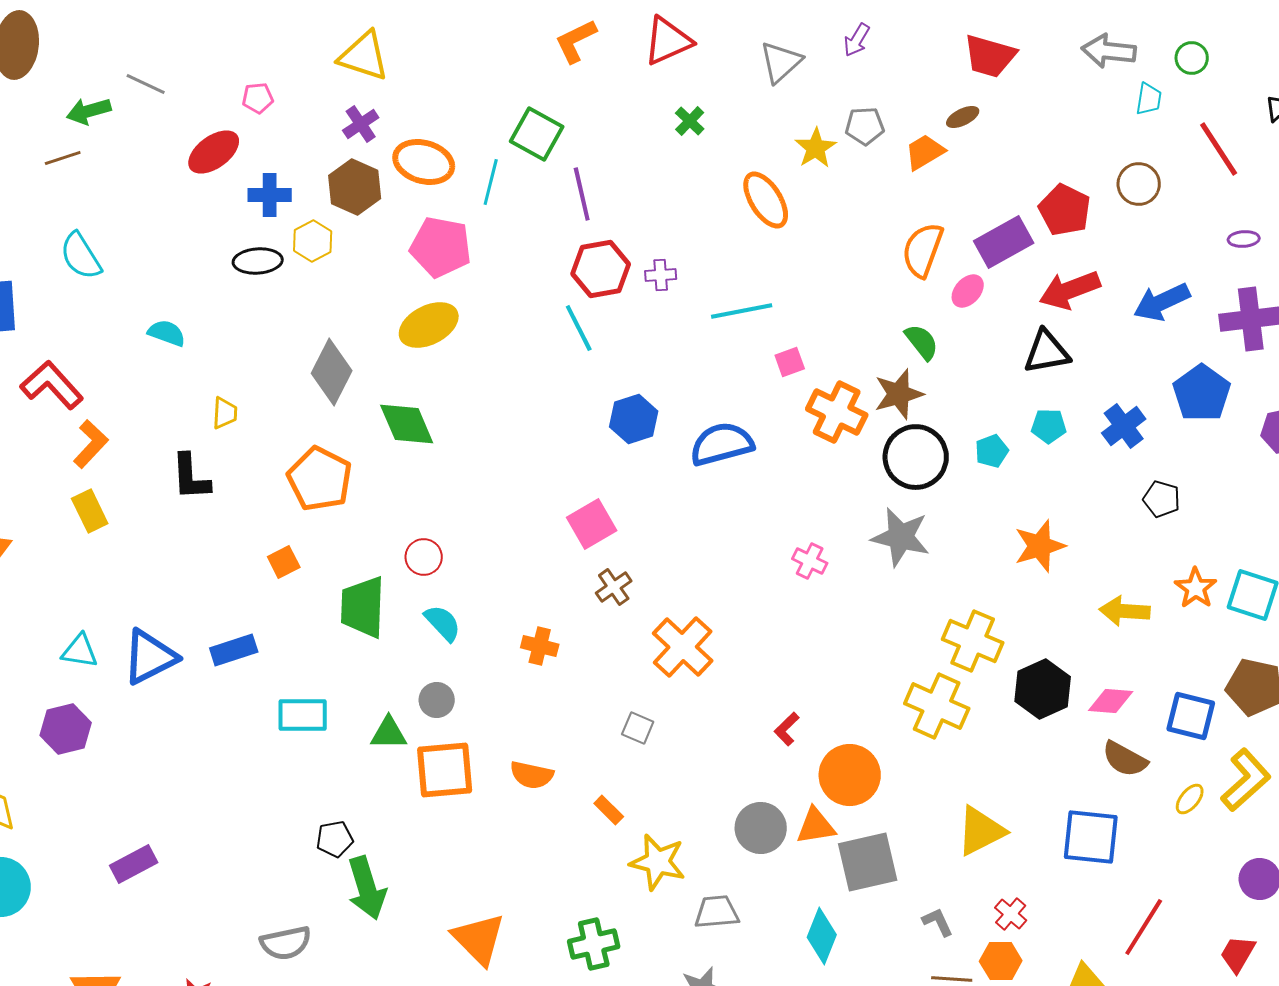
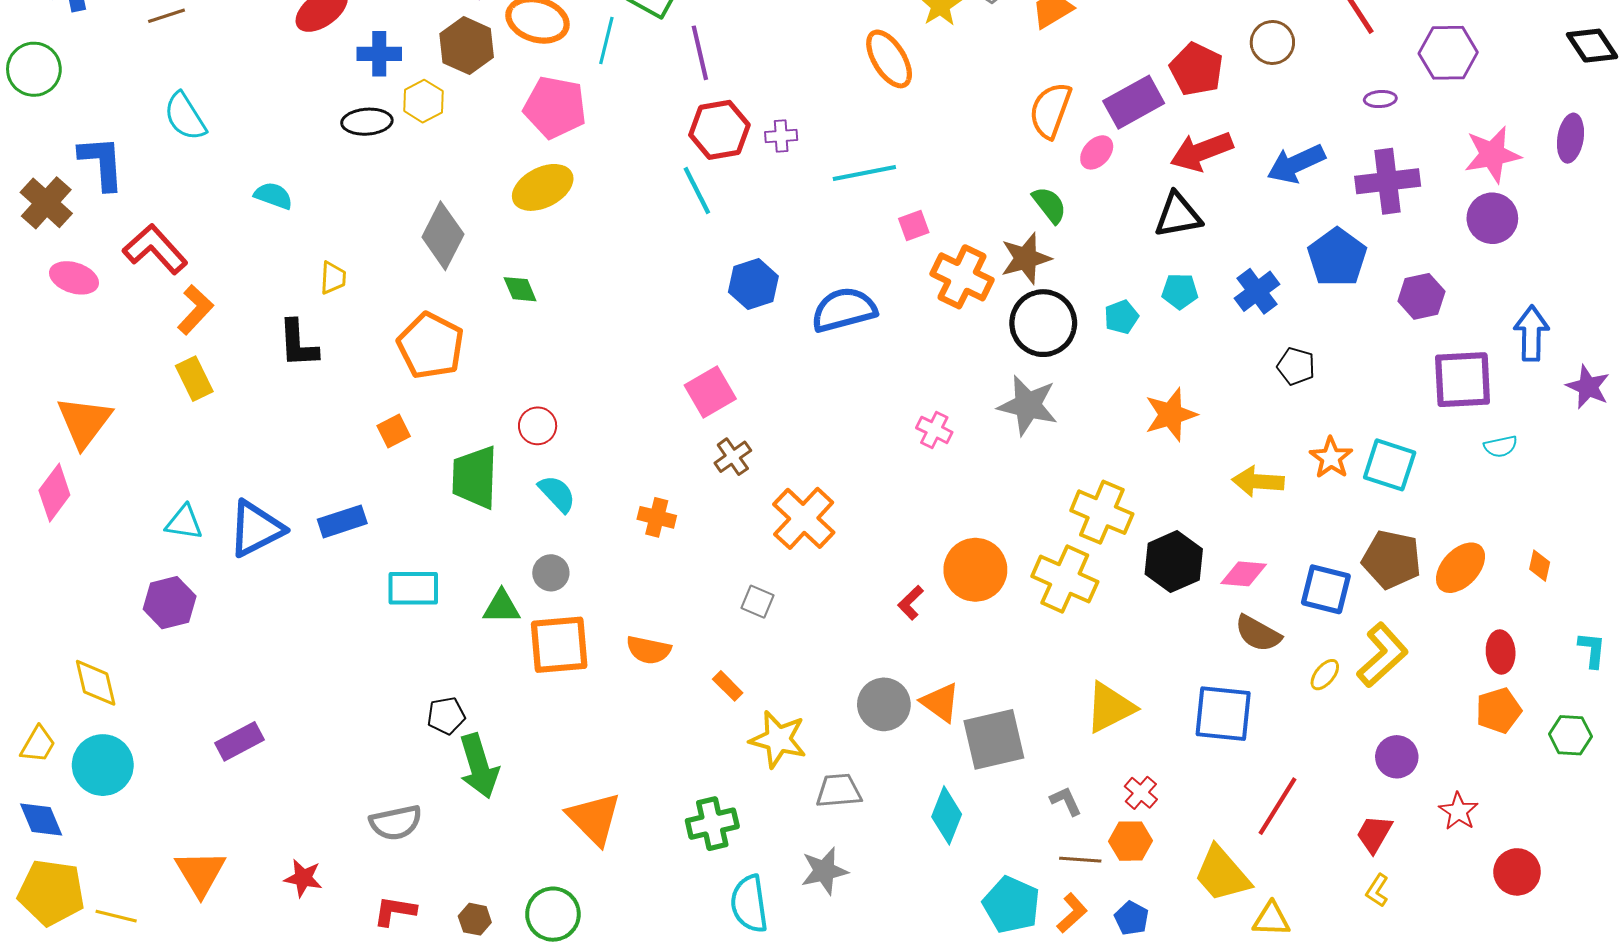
green diamond: (407, 424) -> (520, 289), size x0.6
orange circle: (850, 775) -> (975, 570), moved
orange triangle: (816, 826) -> (940, 702), turned 45

